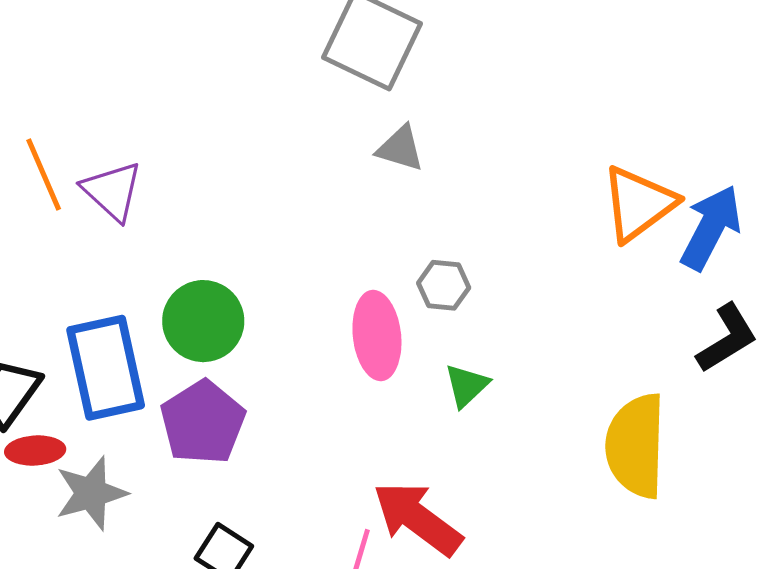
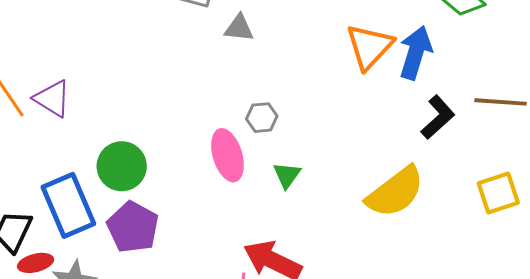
gray triangle: (400, 148) -> (239, 28), moved
yellow semicircle: (636, 446) -> (395, 192), turned -118

